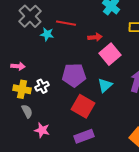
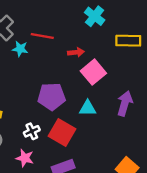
cyan triangle: (105, 85) -> (88, 108), turned 42
white cross: (42, 86) -> (32, 131), moved
pink star: (42, 130) -> (25, 158), moved

